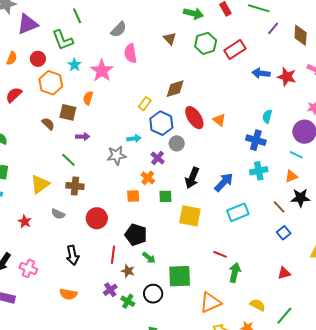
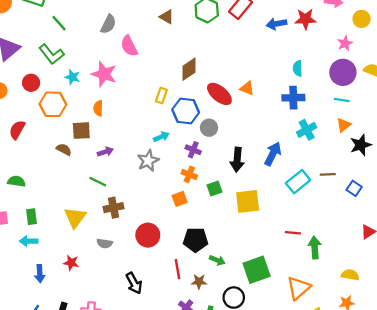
brown line: (279, 207) -> (328, 174), moved, turned -32

